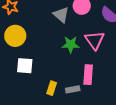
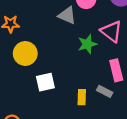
gray rectangle: (73, 89) -> (105, 91), turned 56

